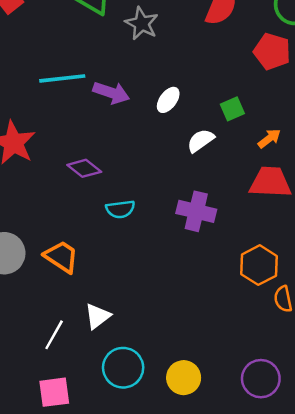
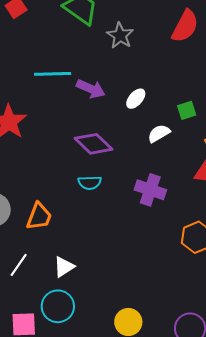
purple diamond: (84, 168) -> (94, 144), moved, size x1.4
orange trapezoid: (61, 257) -> (39, 216), turned 72
white line: (54, 335) -> (19, 265), moved
cyan circle: (123, 368) -> (58, 306), moved

